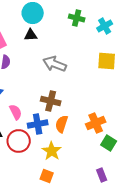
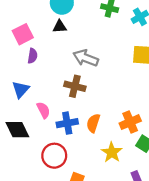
brown cross: (51, 101) -> (75, 86), moved
red circle: (19, 141) -> (54, 156), moved
yellow star: (52, 151) -> (112, 152), moved

